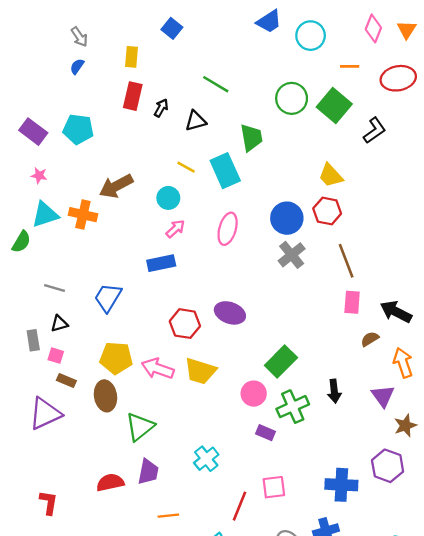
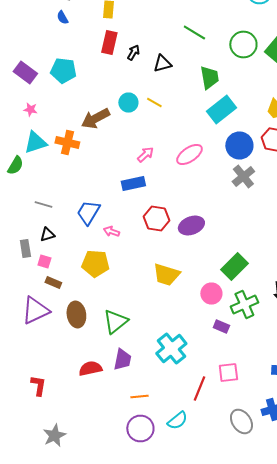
blue semicircle: (77, 66) -> (62, 18), turned -64
green line: (216, 84) -> (194, 32), moved
cyan rectangle: (225, 171) -> (221, 110), moved, turned 76
cyan circle: (168, 198) -> (128, 102), moved
pink ellipse: (228, 229) -> (189, 154), turned 40
purple ellipse: (230, 313) -> (191, 226), turned -40
red hexagon: (185, 324) -> (156, 218), moved
pink arrow: (158, 369) -> (111, 232), moved, size x0.6
brown ellipse: (105, 396) -> (76, 314), moved
cyan cross: (206, 459) -> (171, 348), size x1.4

